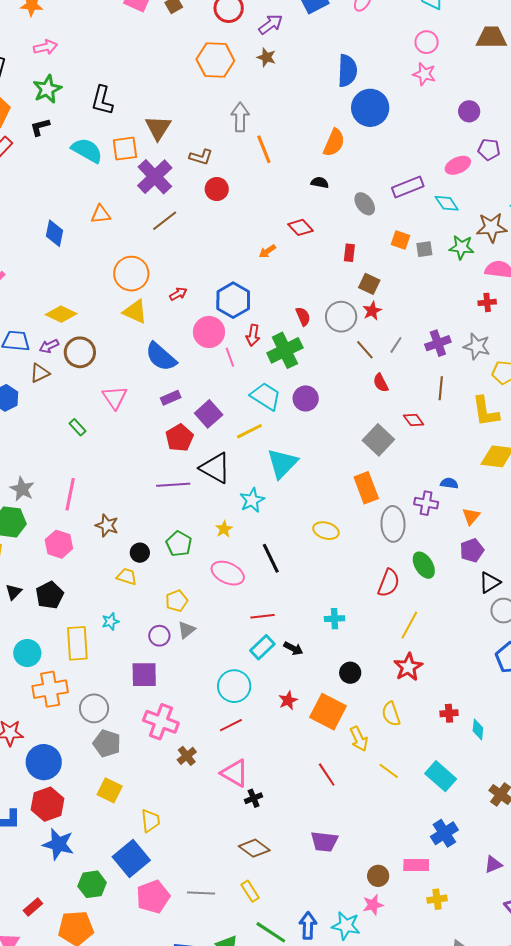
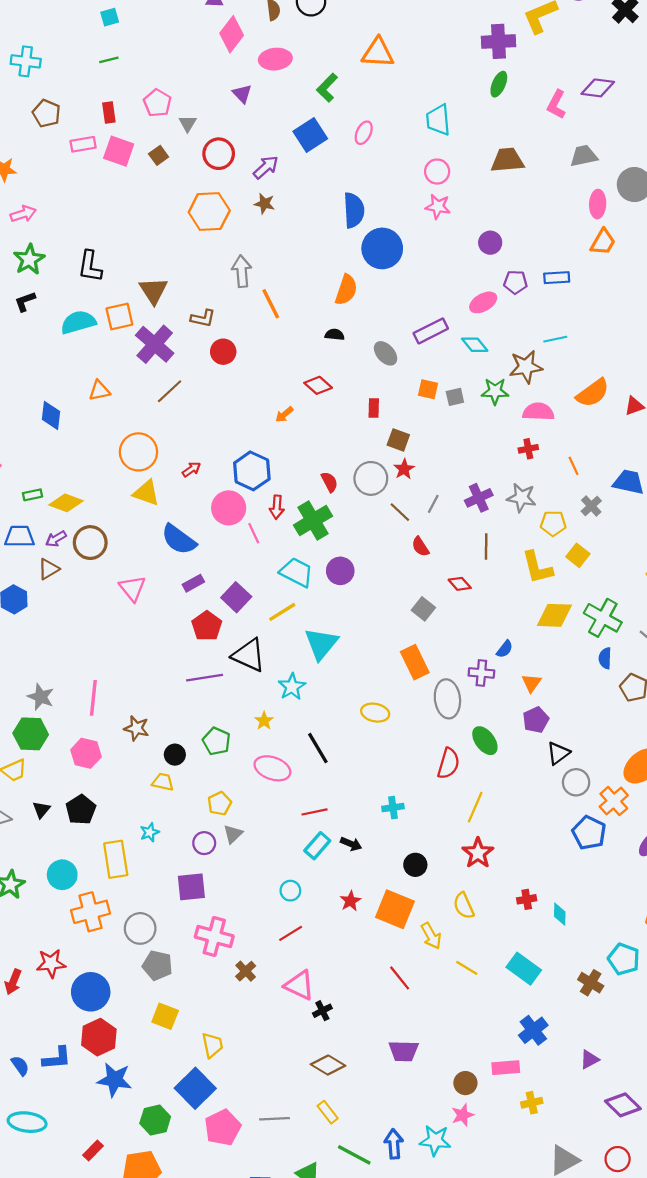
cyan semicircle: (87, 150) -> (78, 322), turned -40
green rectangle: (77, 427) -> (32, 495), moved, turned -54
gray square: (378, 440) -> (423, 609), size x0.7
blue semicircle: (449, 483) -> (505, 649), turned 126
cyan circle: (234, 686) -> (290, 891), size x0.6

